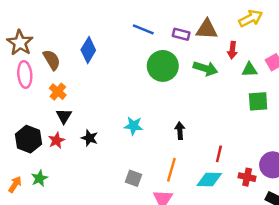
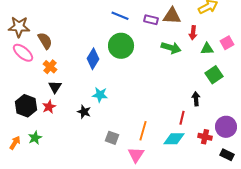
brown star: (20, 43) -> (19, 27), turned -30
blue diamond: (88, 50) -> (93, 59), moved
green circle: (163, 66) -> (121, 46), moved
pink ellipse: (25, 74) -> (23, 53), turned -45
green square: (258, 101) -> (214, 75), turned -30
cyan star: (133, 126) -> (100, 95), moved
black arrow: (180, 131) -> (196, 99), moved
black star: (90, 138) -> (84, 112), moved

